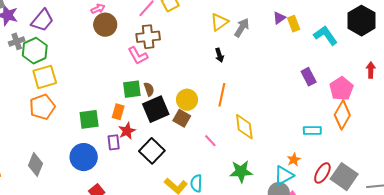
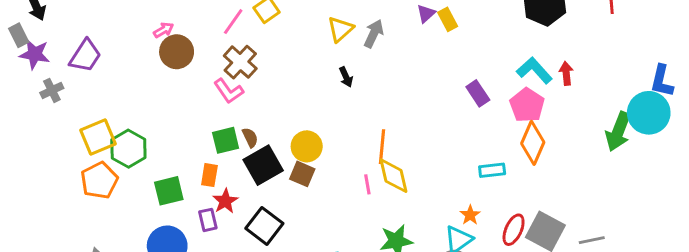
cyan L-shape: (325, 35) -> (534, 70), moved
brown cross: (148, 37) -> (240, 62), turned -35
green hexagon: (35, 51) -> (128, 149), moved
orange line: (222, 95) -> (382, 147), moved
pink line: (210, 141) -> (367, 184), moved, turned 40

